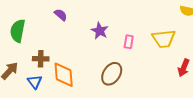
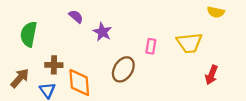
purple star: (100, 31) -> (102, 32), moved
brown ellipse: (112, 74) -> (123, 69), moved

